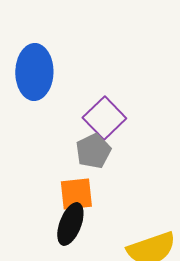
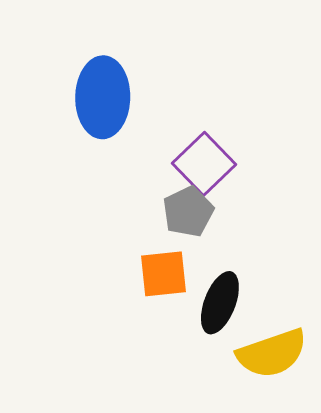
black ellipse: (70, 224) -> (220, 303), moved

